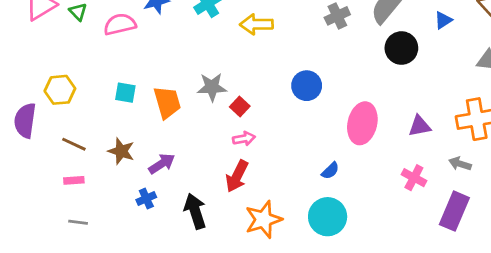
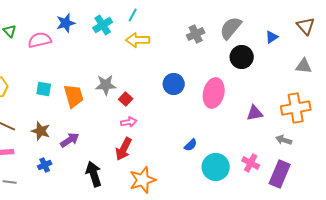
pink ellipse: (362, 123) -> (214, 93), moved
pink cross: (414, 178) -> (251, 163), moved
blue cross: (146, 199) -> (45, 165), moved
cyan circle: (328, 217) -> (216, 167), moved

